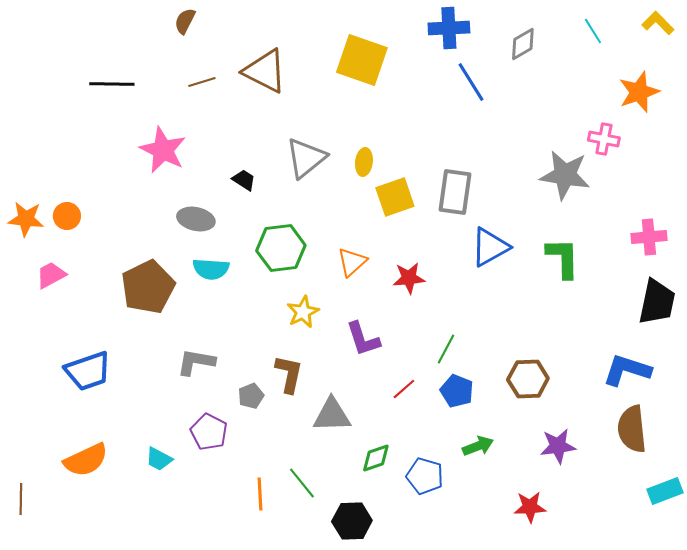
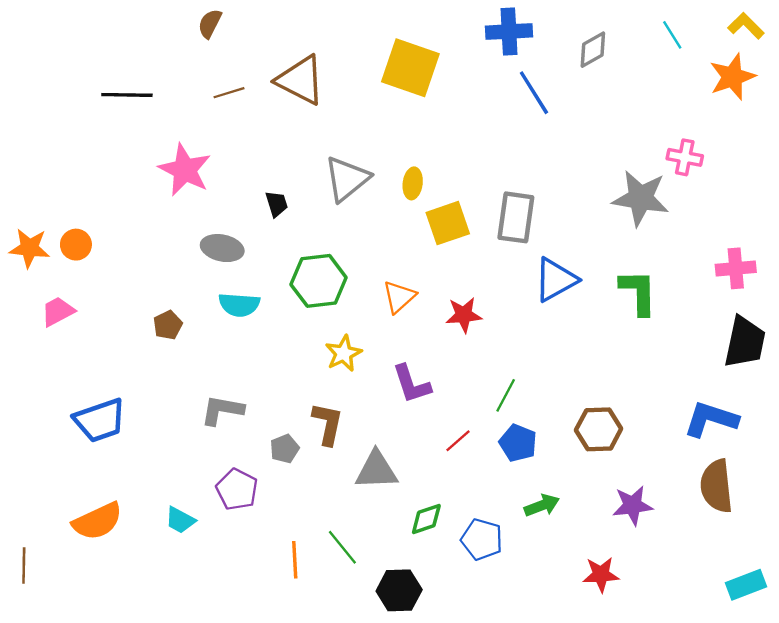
orange star: (639, 92) -> (732, 77), moved
black trapezoid: (244, 180) -> (277, 204), turned 40
brown pentagon: (148, 287) -> (168, 325), size x0.5
cyan rectangle: (665, 491) -> (746, 585), moved

